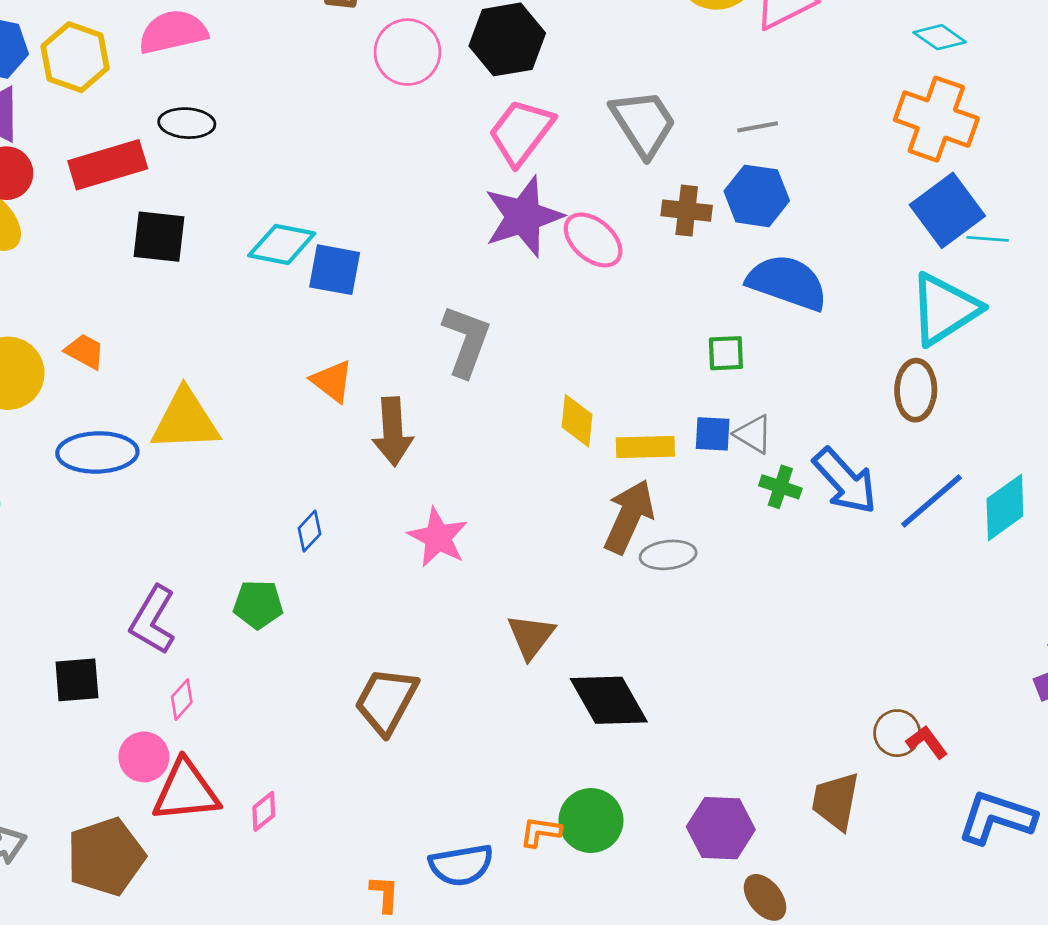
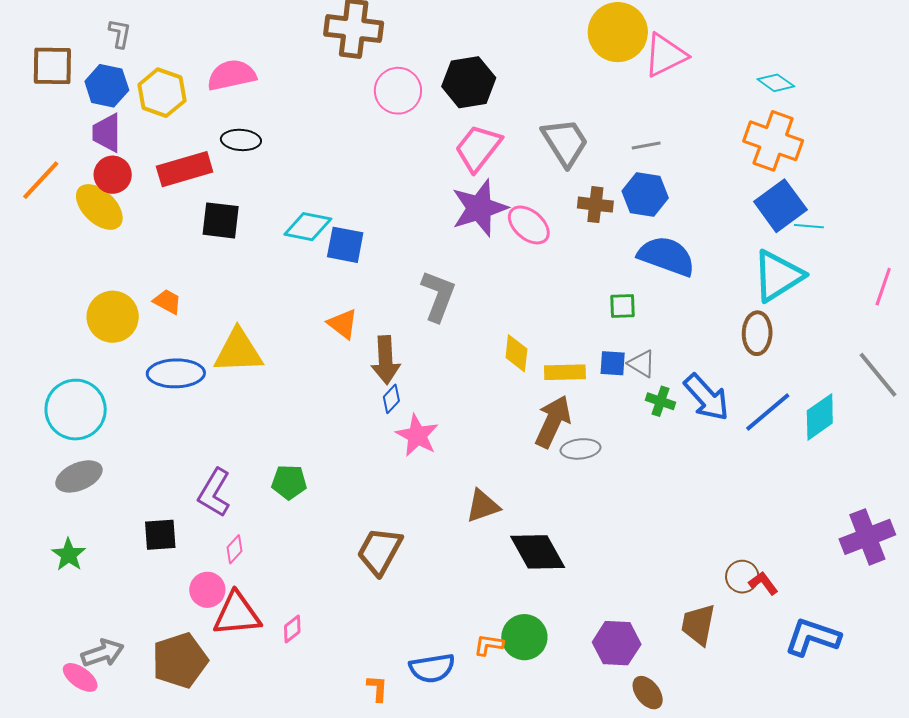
blue diamond: (310, 531) -> (391, 399), moved
brown triangle: (531, 636) -> (483, 506), turned 33

